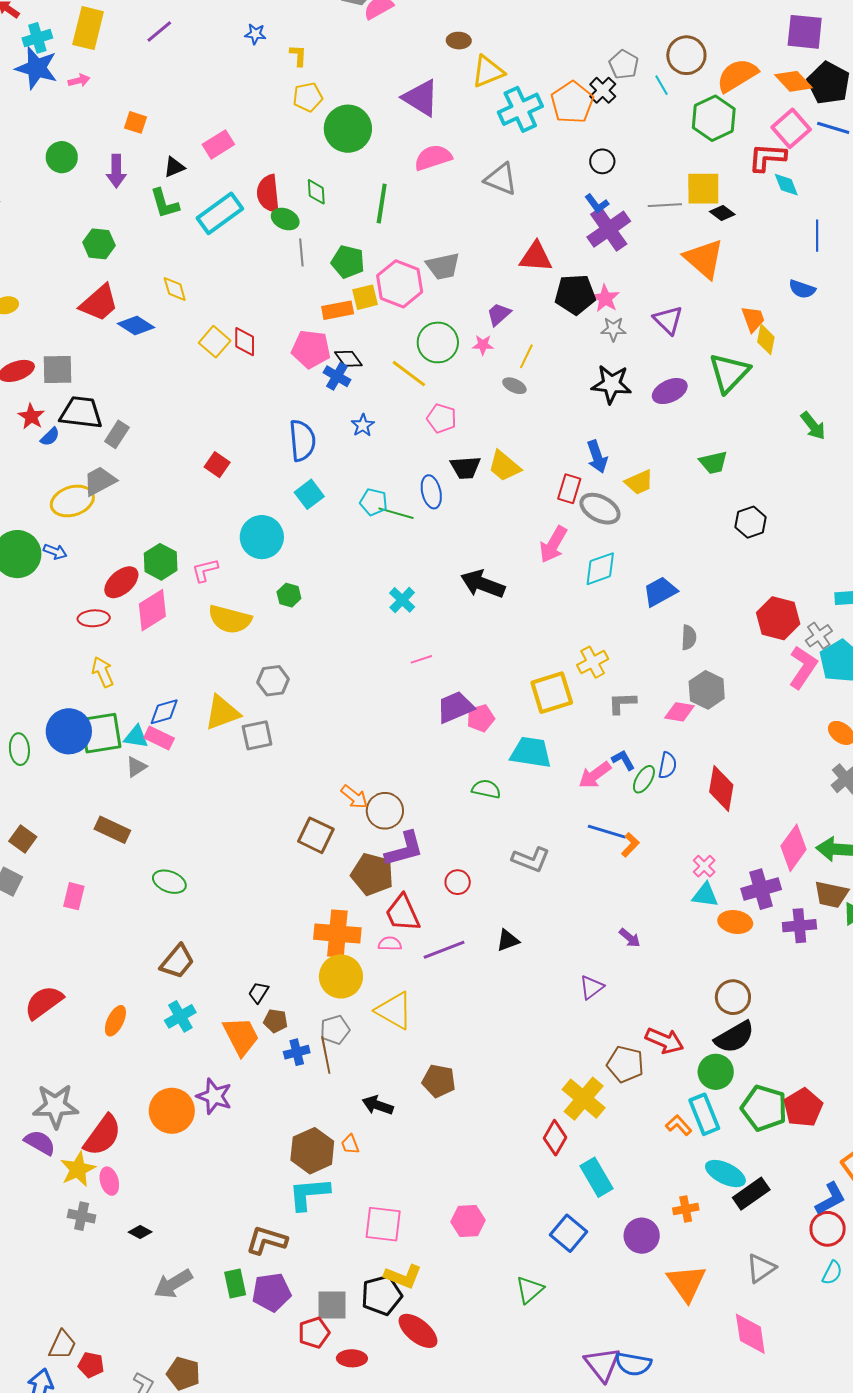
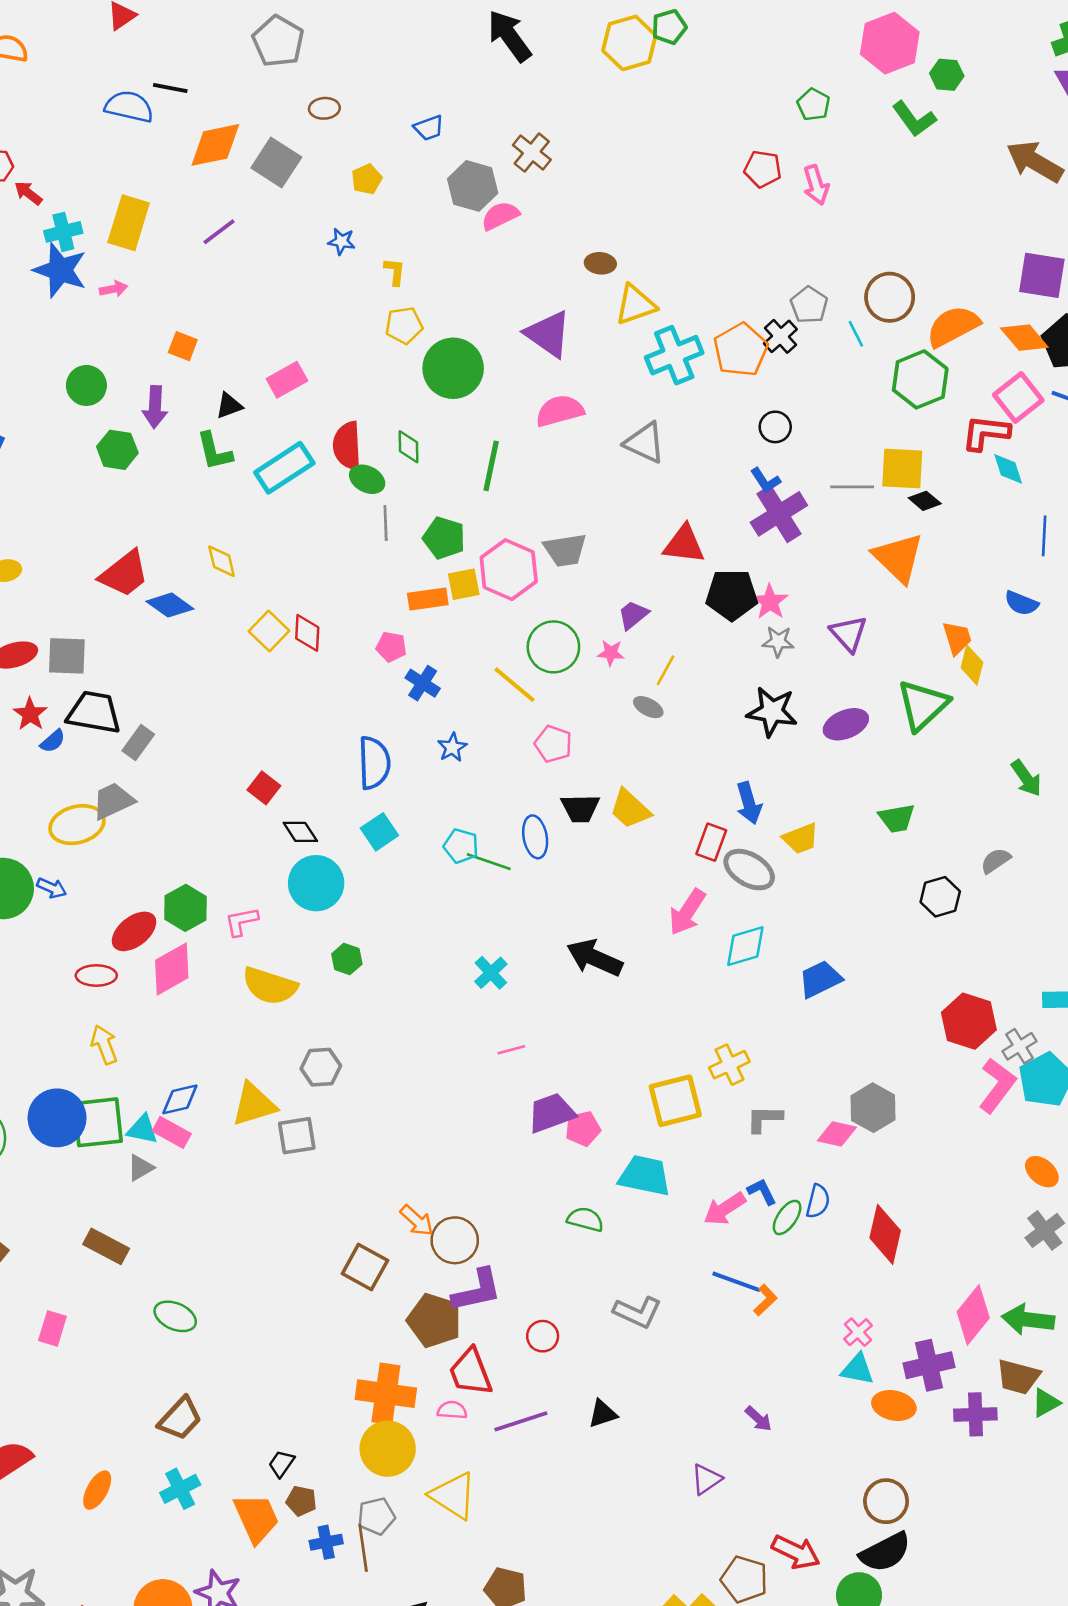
green hexagon: (99, 244) -> (117, 450), moved
pink pentagon: (311, 349) -> (391, 647), size x0.6
black diamond: (348, 359) -> (300, 832), moved
gray semicircle: (689, 637) -> (996, 861), moved, turned -130

